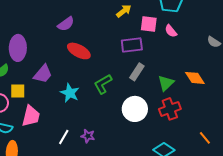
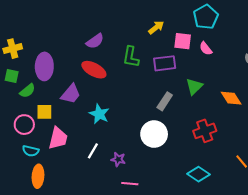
red ellipse: (79, 51) -> (94, 70), moved
gray rectangle: (137, 72) -> (165, 101), moved
green triangle: (166, 83) -> (194, 87), moved
green L-shape: (103, 84) -> (131, 57), moved, turned -50
white circle: (135, 109) -> (154, 134), moved
white line: (64, 137) -> (93, 151), moved

